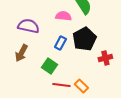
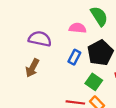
green square: (49, 66) -> (94, 82), moved

